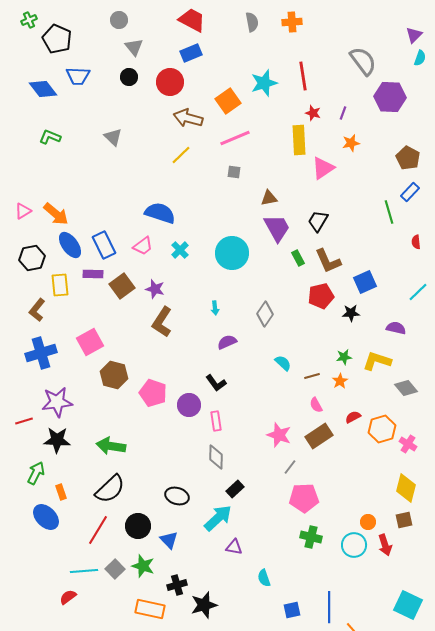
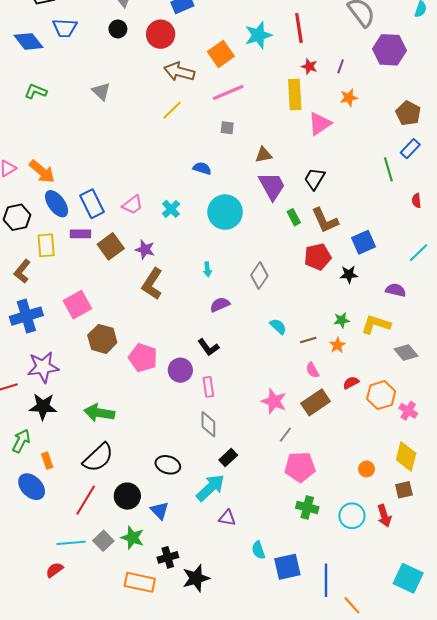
blue semicircle: (160, 213) -> (202, 168), moved, size x0.6
orange circle: (368, 522) -> (367, 469), moved
blue square: (292, 610) -> (287, 567), moved, size x1.5

